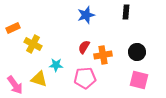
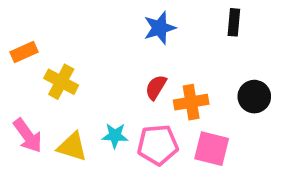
cyan star: (56, 65) -> (115, 136), moved
pink square: (139, 80) -> (212, 149), moved
pink arrow: (15, 85) -> (28, 136), moved

